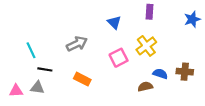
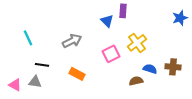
purple rectangle: (150, 12) -> (123, 11), moved
cyan line: (31, 50) -> (28, 38), moved
pink triangle: (16, 91) -> (15, 85), turned 32

